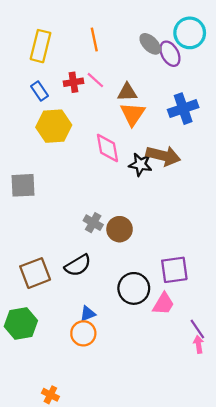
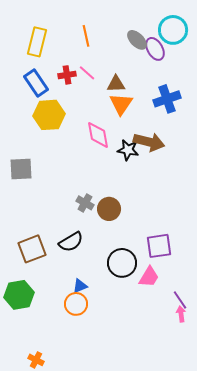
blue rectangle: (39, 91) -> (36, 83), size x1.5
orange cross: (50, 395) -> (36, 360), moved

